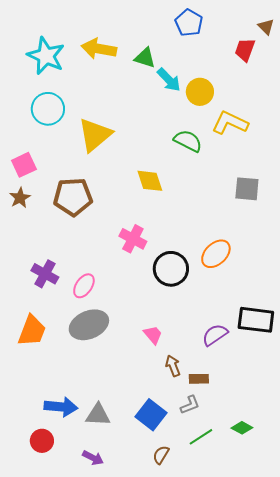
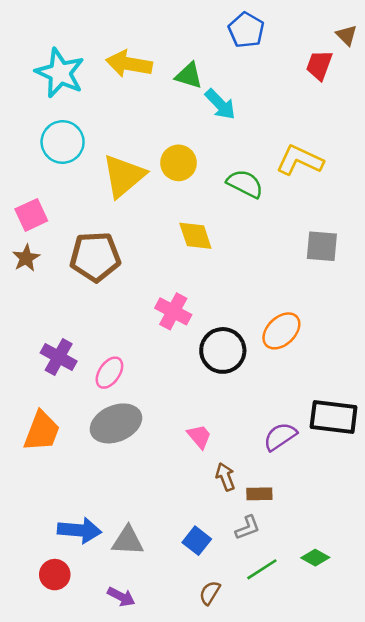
yellow circle: (200, 92) -> (179, 163), moved
blue square: (151, 415) -> (197, 541), size x0.7

